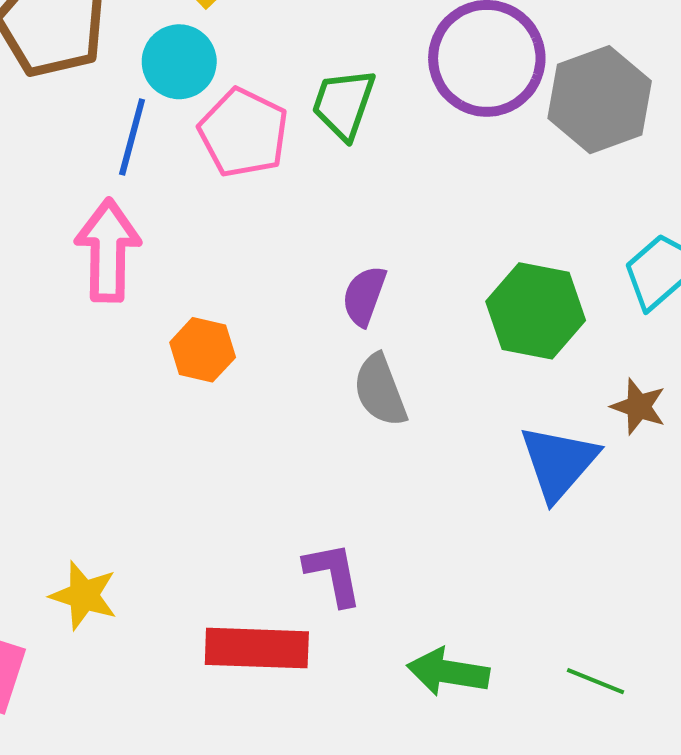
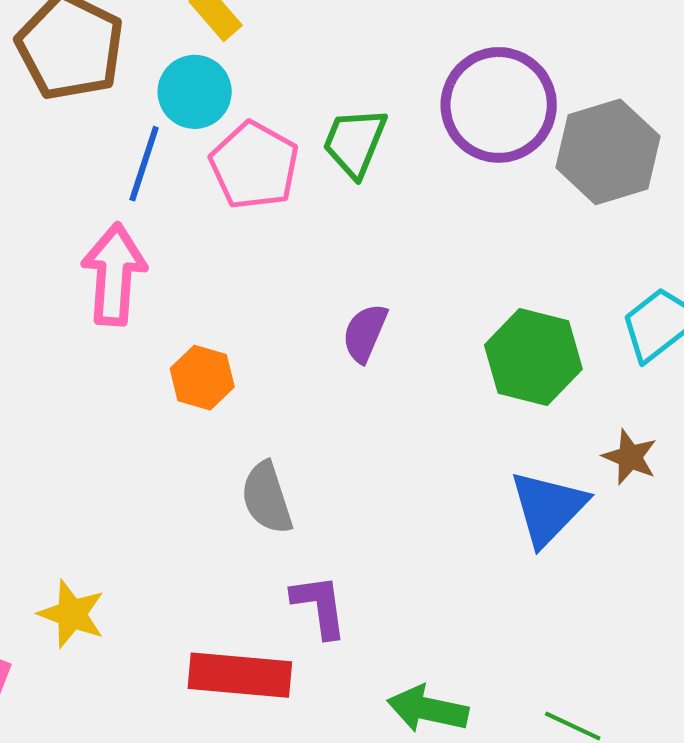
gray semicircle: (380, 390) -> (267, 498), moved

